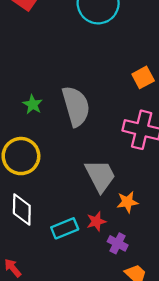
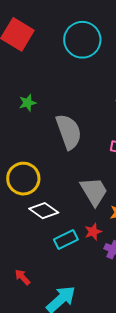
green star: (33, 104) -> (28, 103), moved, turned 30
white diamond: (22, 209) -> (44, 211), moved, turned -52

